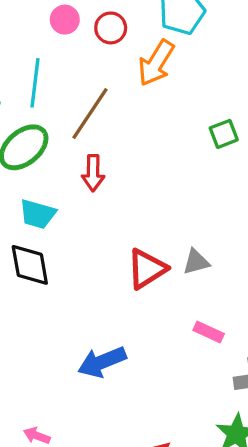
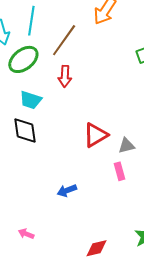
gray triangle: (196, 262) -> (126, 146), moved
pink rectangle: (209, 332) -> (119, 171), moved, turned 48
blue arrow: (102, 362) -> (67, 190), size x0.7

